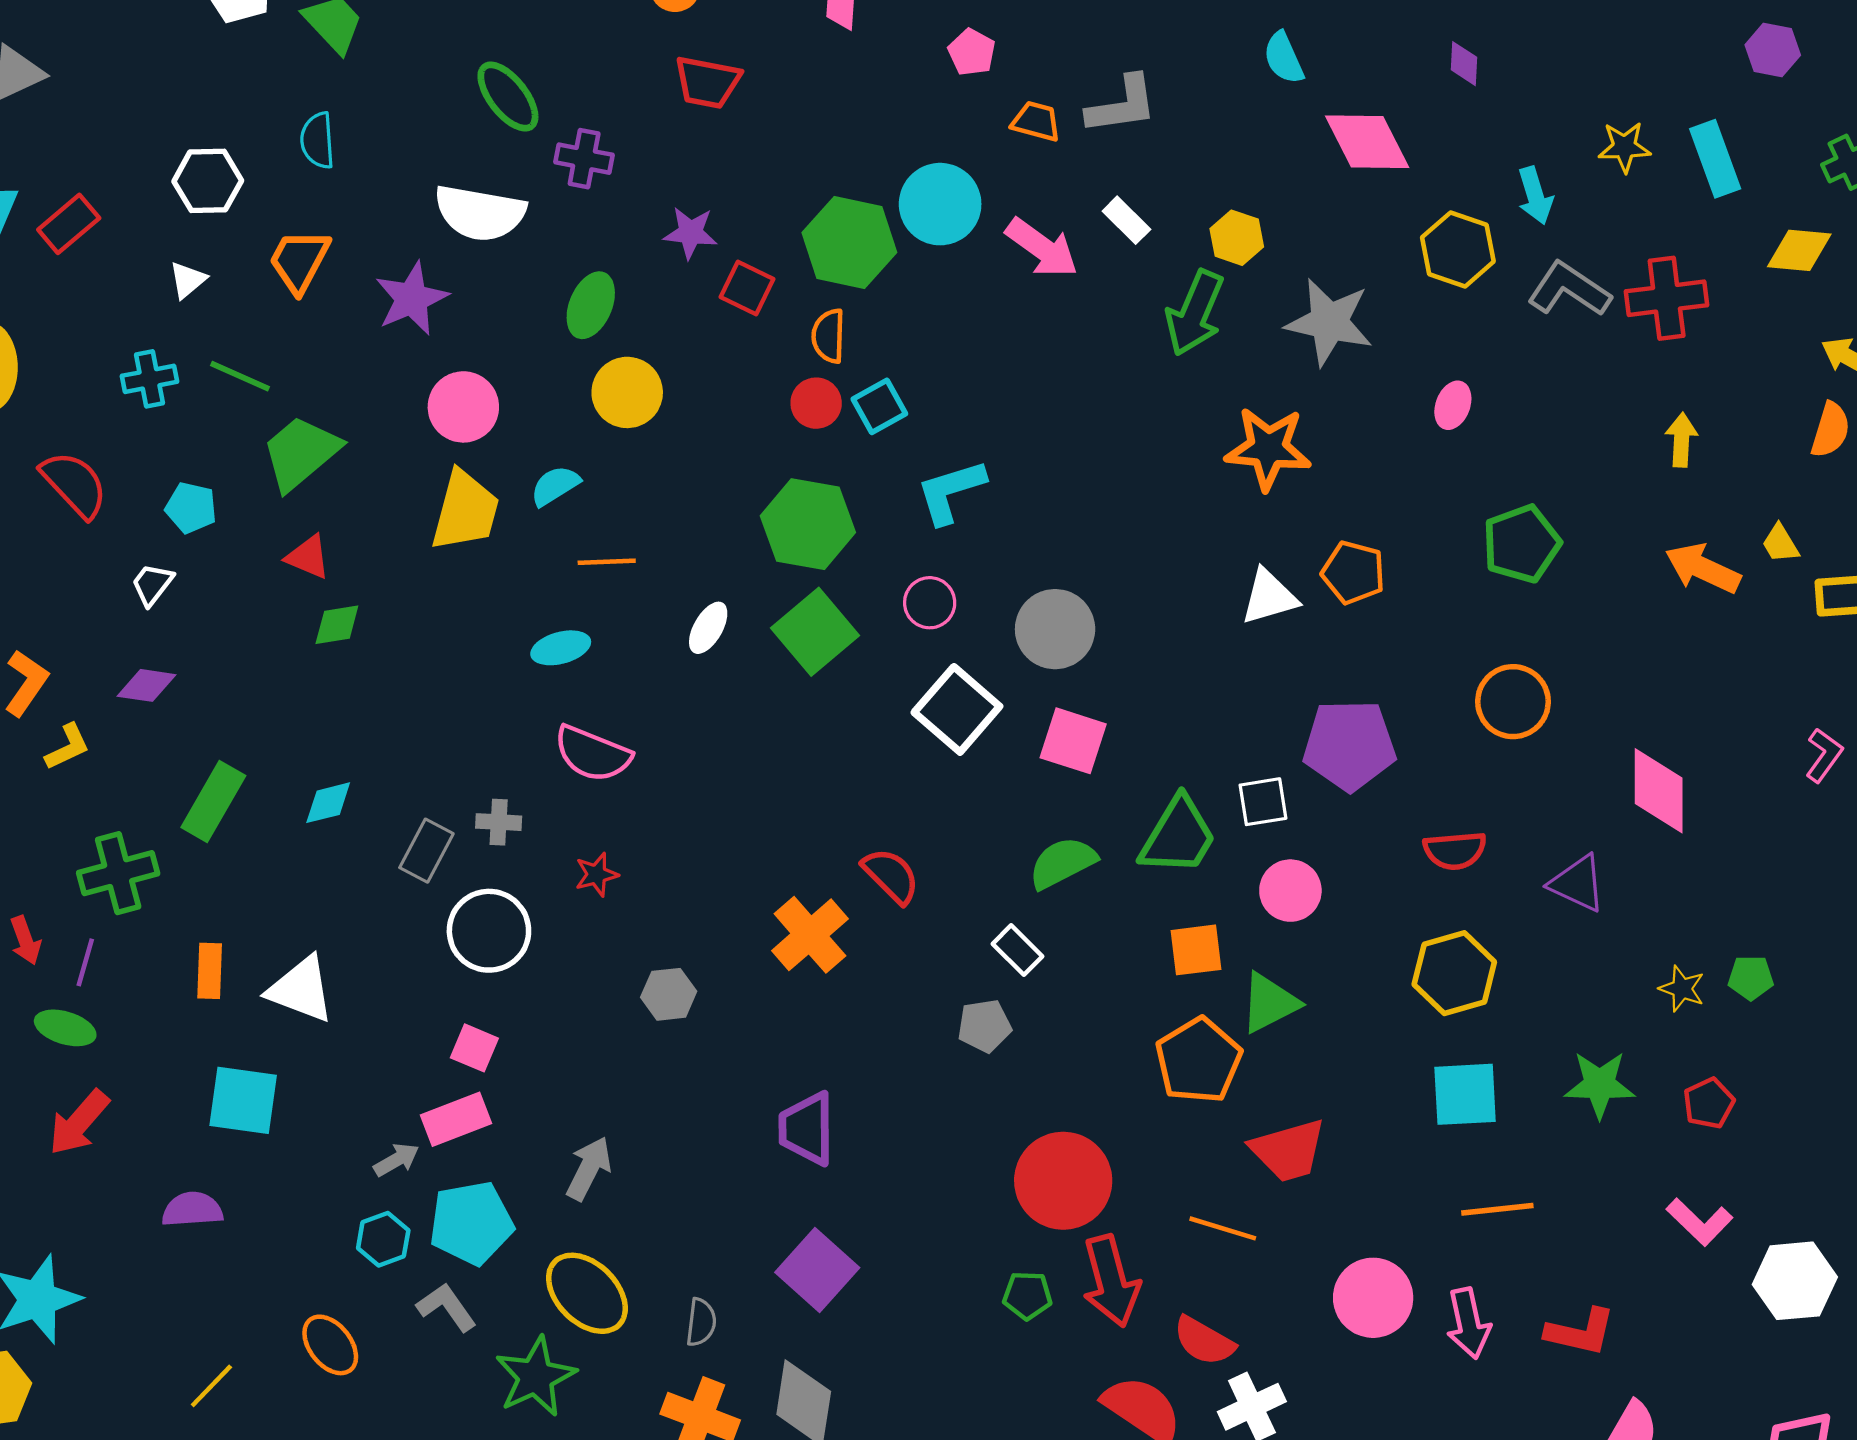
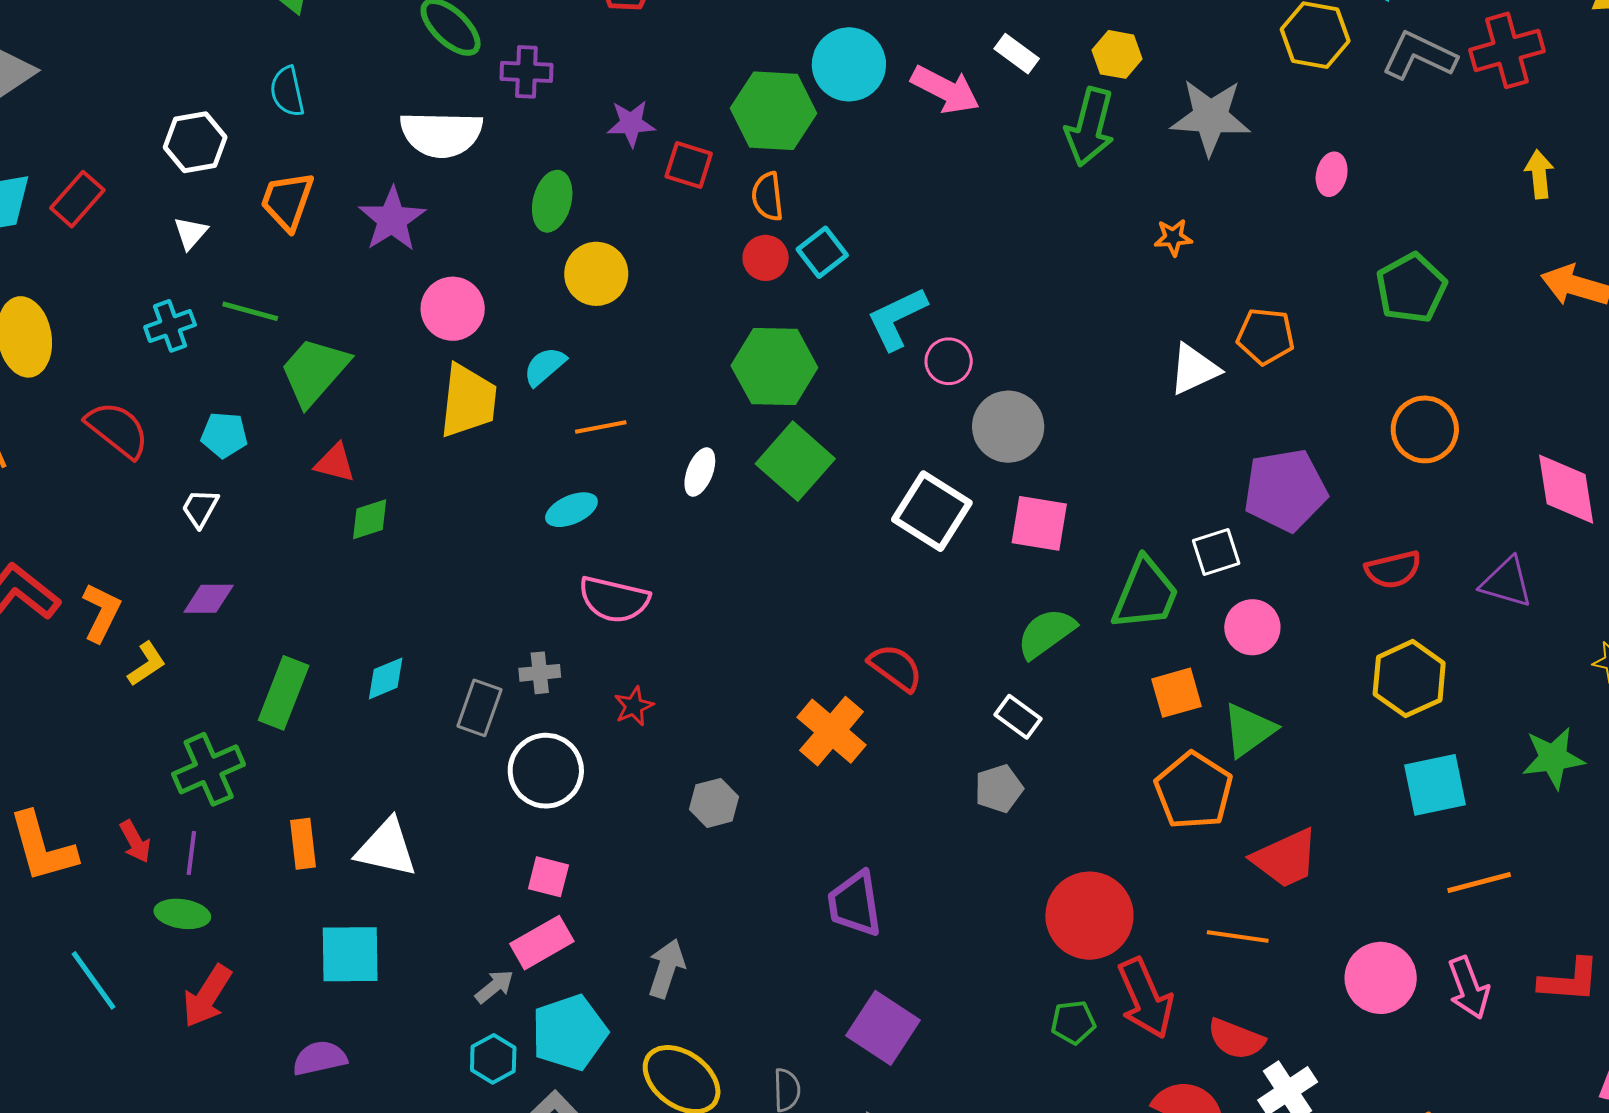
orange star: (1268, 448) -> (1173, 237), size x0.5
pink circle: (930, 603) -> (949, 361), moved

